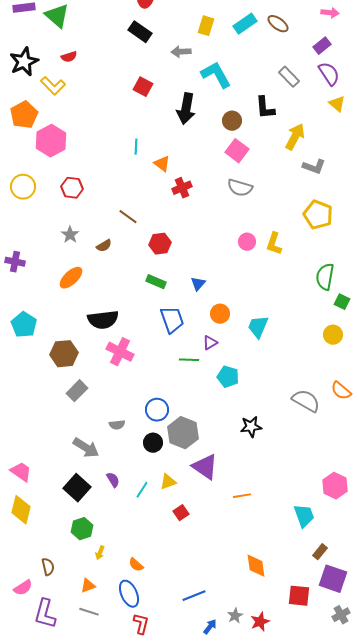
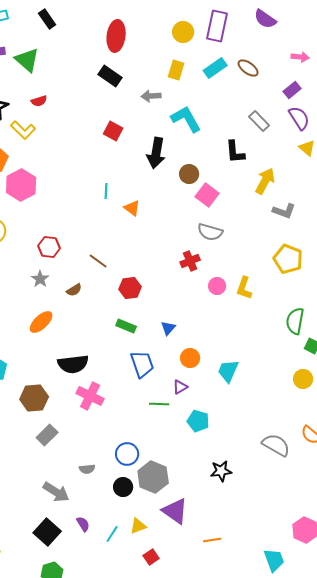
brown circle: (232, 121) -> (189, 174), moved
red hexagon: (72, 188) -> (49, 247), moved
red cross: (182, 188) -> (190, 261), moved

